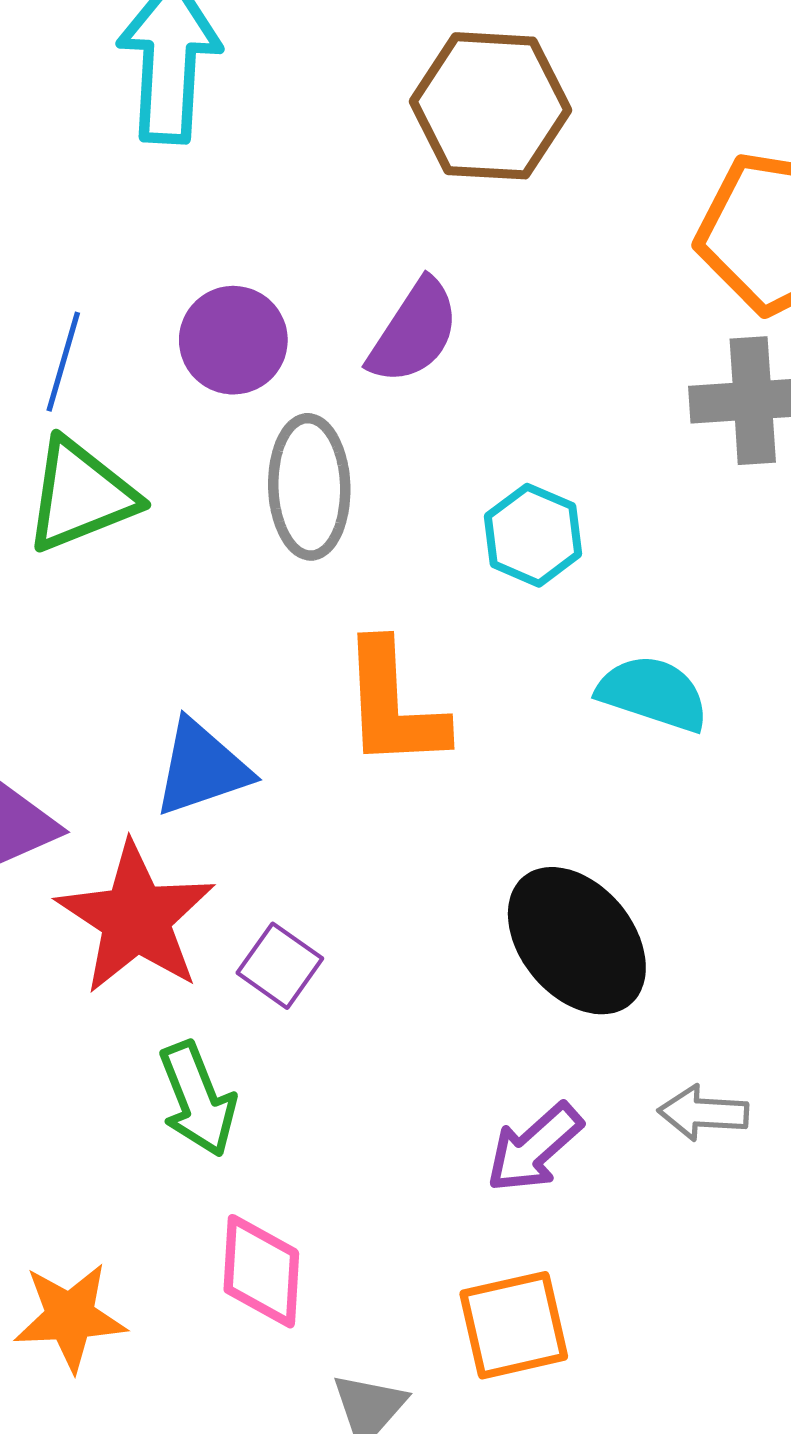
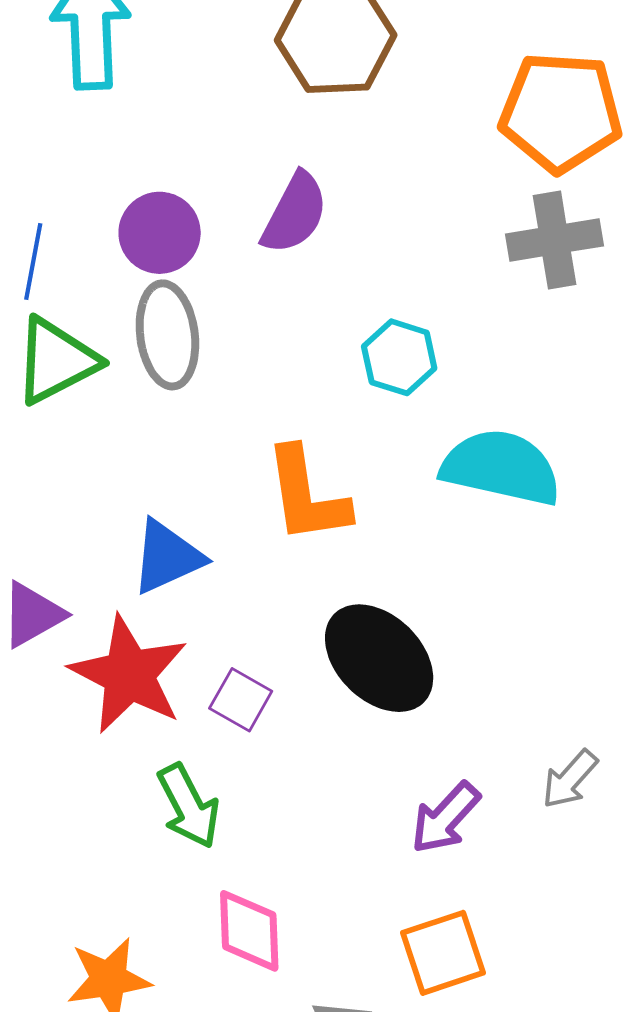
gray ellipse: (309, 487) -> (167, 335), moved
cyan semicircle: (653, 693) -> (501, 467), size x1.4
black ellipse: (577, 941) -> (379, 658), moved
gray arrow: (703, 1113) -> (570, 779), turned -46

